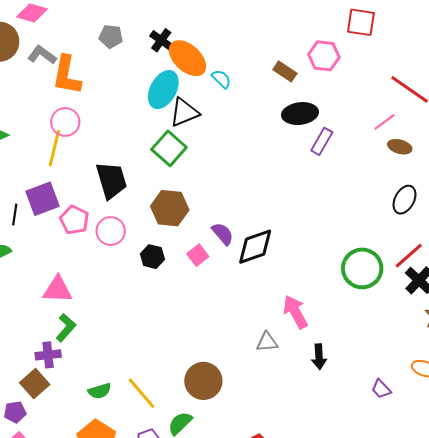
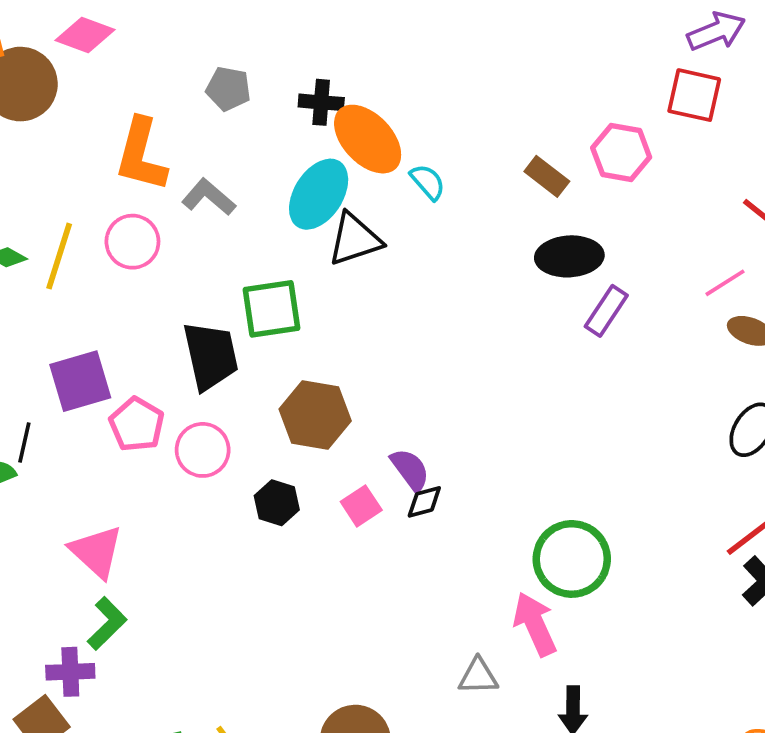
black cross: (161, 40) -> (321, 102), turned -35
gray L-shape: (42, 55) -> (209, 197), moved
yellow line: (54, 148) -> (59, 256), moved
green square: (169, 148) -> (272, 309), moved, turned 36
black line: (15, 214) -> (24, 442), moved
black diamond: (255, 247) -> (424, 502), moved, size x0.5
green circle: (362, 268) -> (572, 559), moved
pink triangle: (58, 290) -> (96, 552), turned 36

